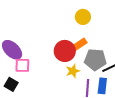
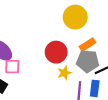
yellow circle: (83, 17) -> (75, 17), size x1.5
orange rectangle: (79, 45) -> (87, 45), moved

